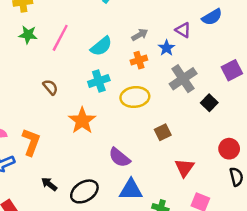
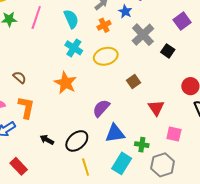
cyan semicircle: (101, 46) -> (71, 19), turned -66
cyan cross: (99, 81) -> (74, 48), turned -30
brown semicircle: (50, 87) -> (20, 77), moved
purple semicircle: (119, 157) -> (101, 108), turned 102

